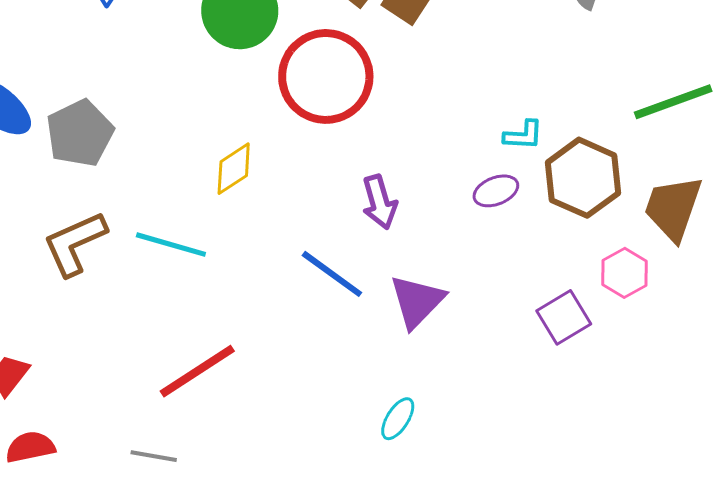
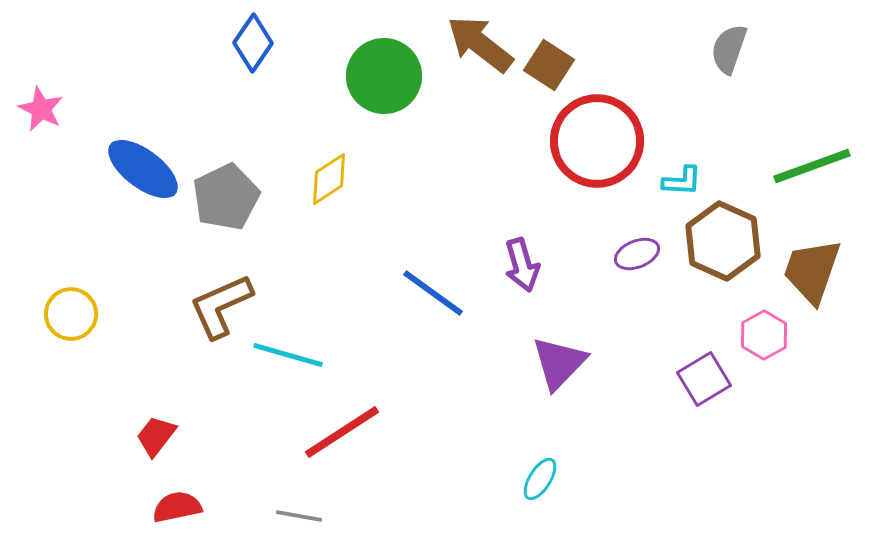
red circle: (326, 76) -> (597, 141), moved
cyan L-shape: (523, 135) -> (682, 181), moved
yellow diamond: (234, 169) -> (329, 179), moved
cyan line: (171, 245) -> (288, 355), moved
blue line: (332, 274) -> (433, 293), moved

